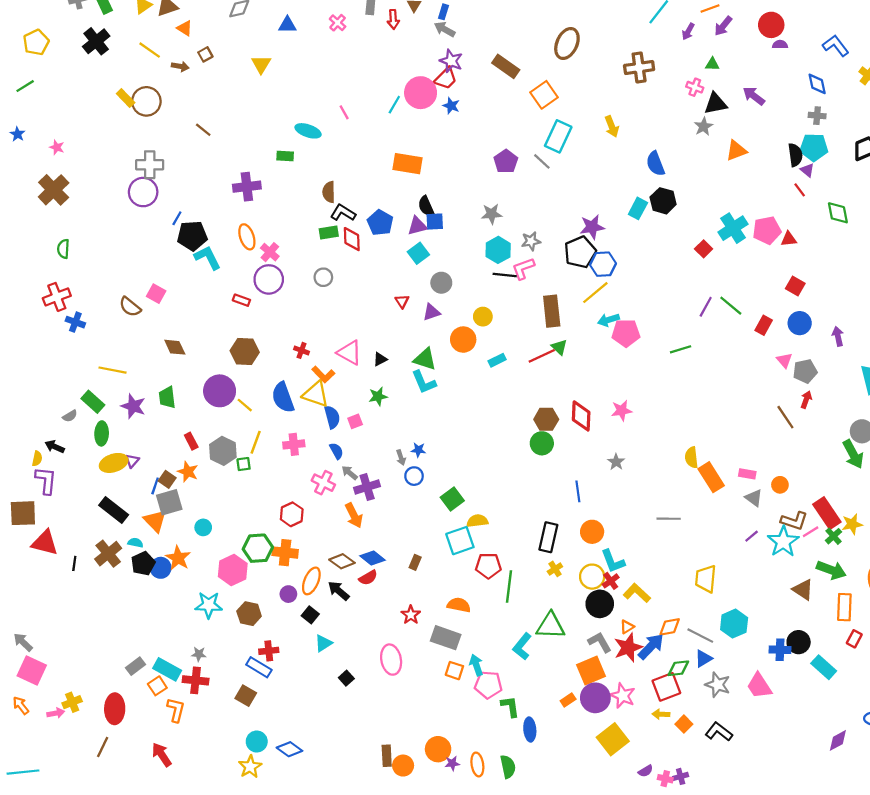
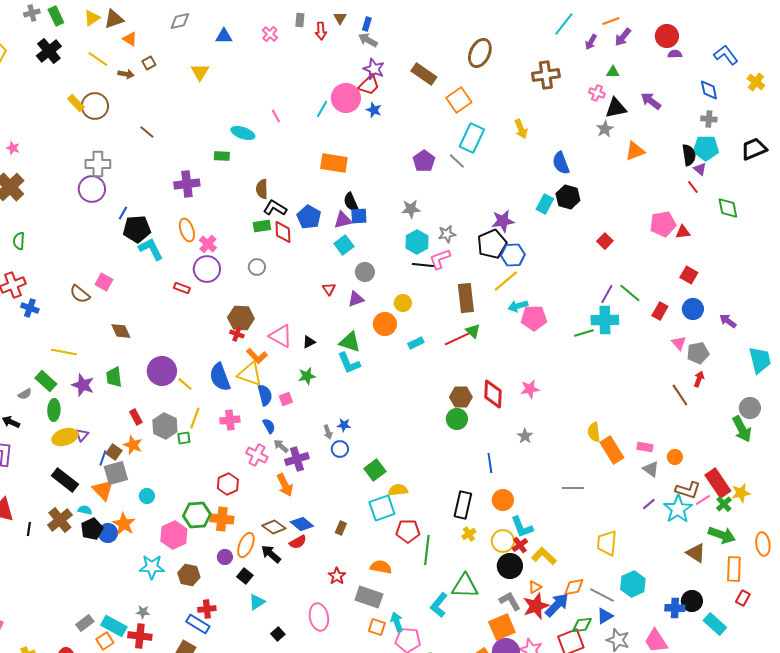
cyan cross: (733, 228) -> (605, 320), moved, turned 32
purple arrow: (838, 336) -> (728, 321), turned -42
brown hexagon: (245, 352) -> (241, 318), moved

